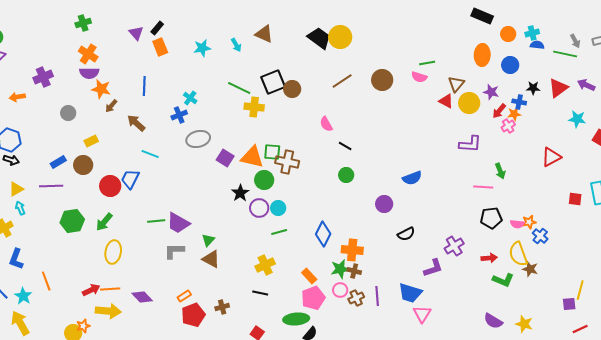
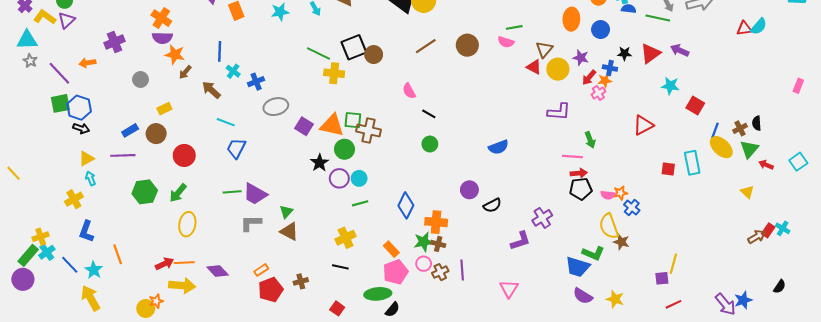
cyan cross: (190, 98) -> (233, 71), moved
blue trapezoid: (130, 179) -> (236, 148), moved
purple circle: (384, 204) -> (469, 190), moved
red arrow: (489, 258) -> (579, 173), moved
blue trapezoid: (410, 293) -> (578, 267), moved

